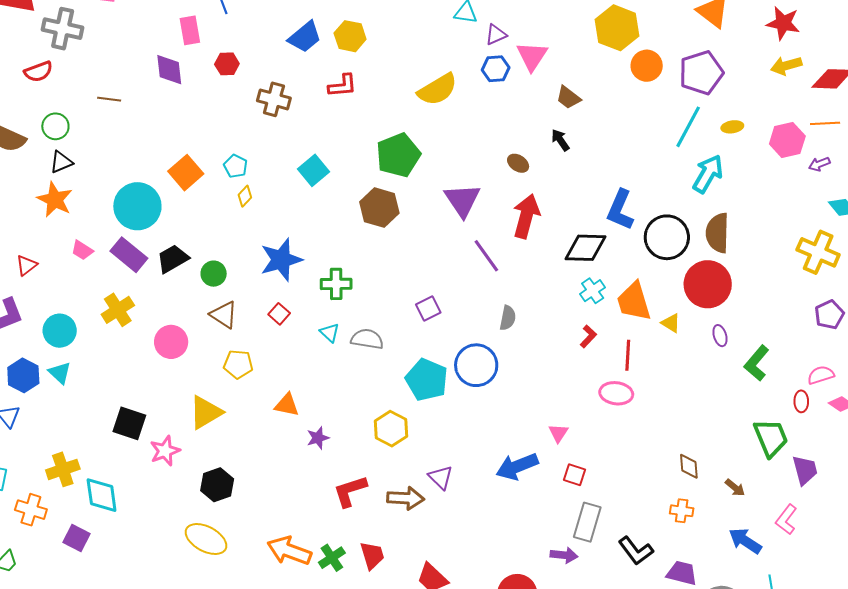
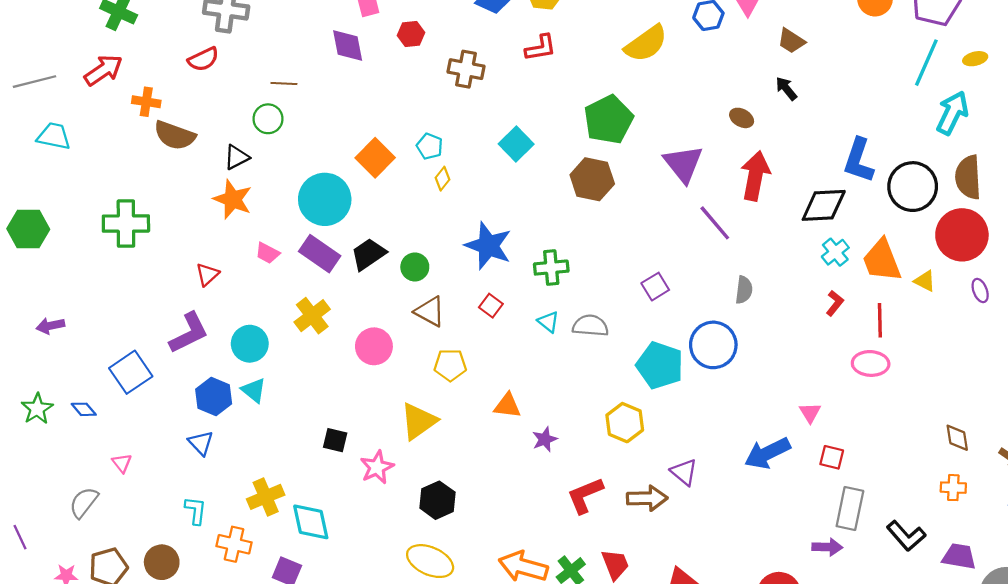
green circle: (55, 126) -> (268, 119), moved
blue star: (281, 260) -> (488, 246), turned -30
black square: (129, 423) -> (335, 440), size x0.7

